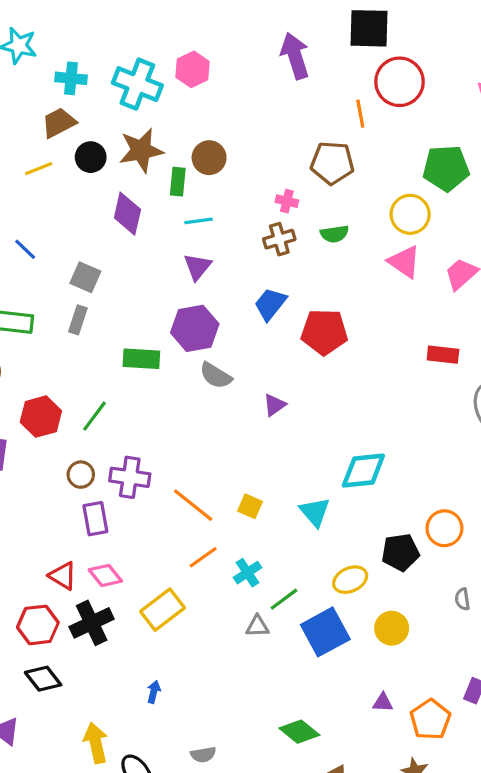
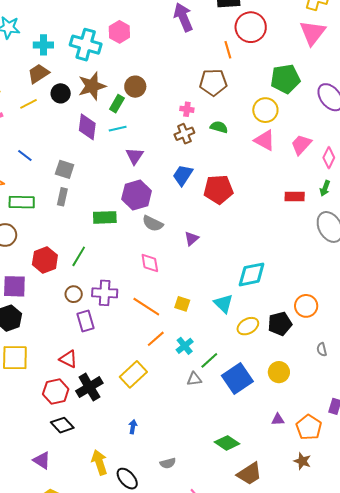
green rectangle: (178, 182) -> (117, 104), turned 30
cyan line: (199, 221) -> (118, 129), moved
green semicircle: (334, 234) -> (219, 127), turned -150
pink diamond: (105, 575) -> (150, 263), moved, turned 35
yellow ellipse: (350, 580) -> (248, 326), moved

